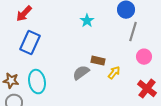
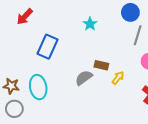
blue rectangle: (30, 43) -> (48, 47), moved

